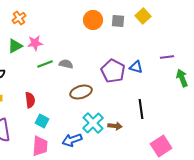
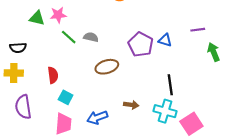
green triangle: (15, 46) -> (37, 18), turned 42
green line: (45, 64) -> (69, 37), turned 63
cyan cross: (93, 123) -> (165, 111), moved, turned -30
brown arrow: (115, 126) -> (131, 105), moved

